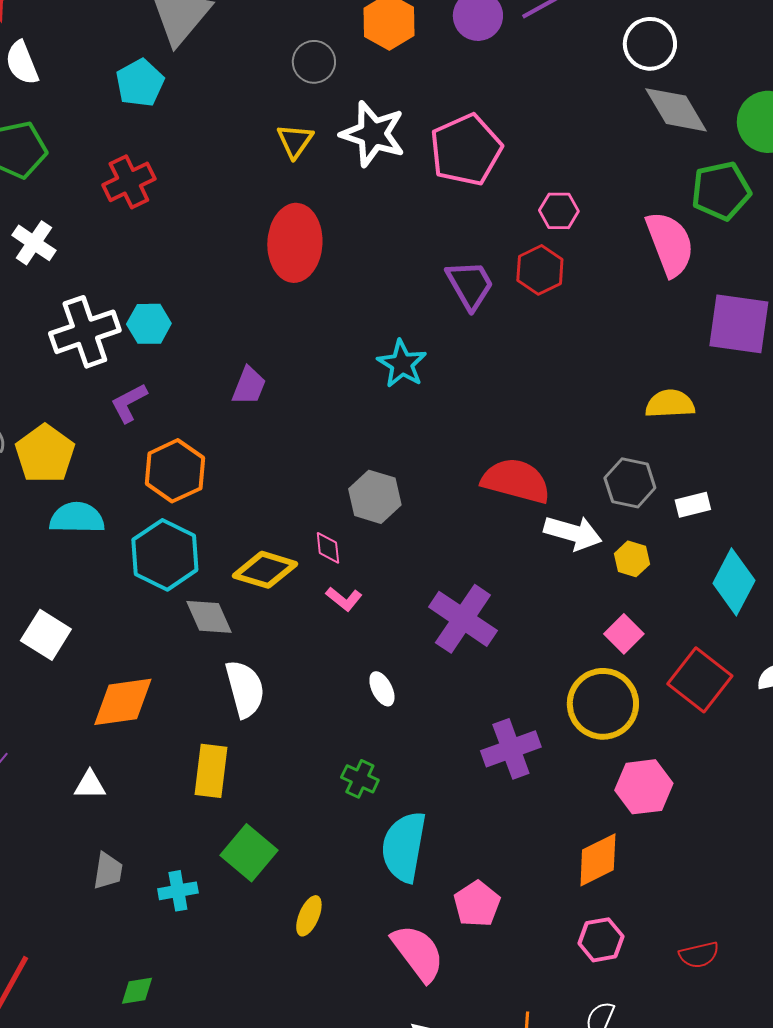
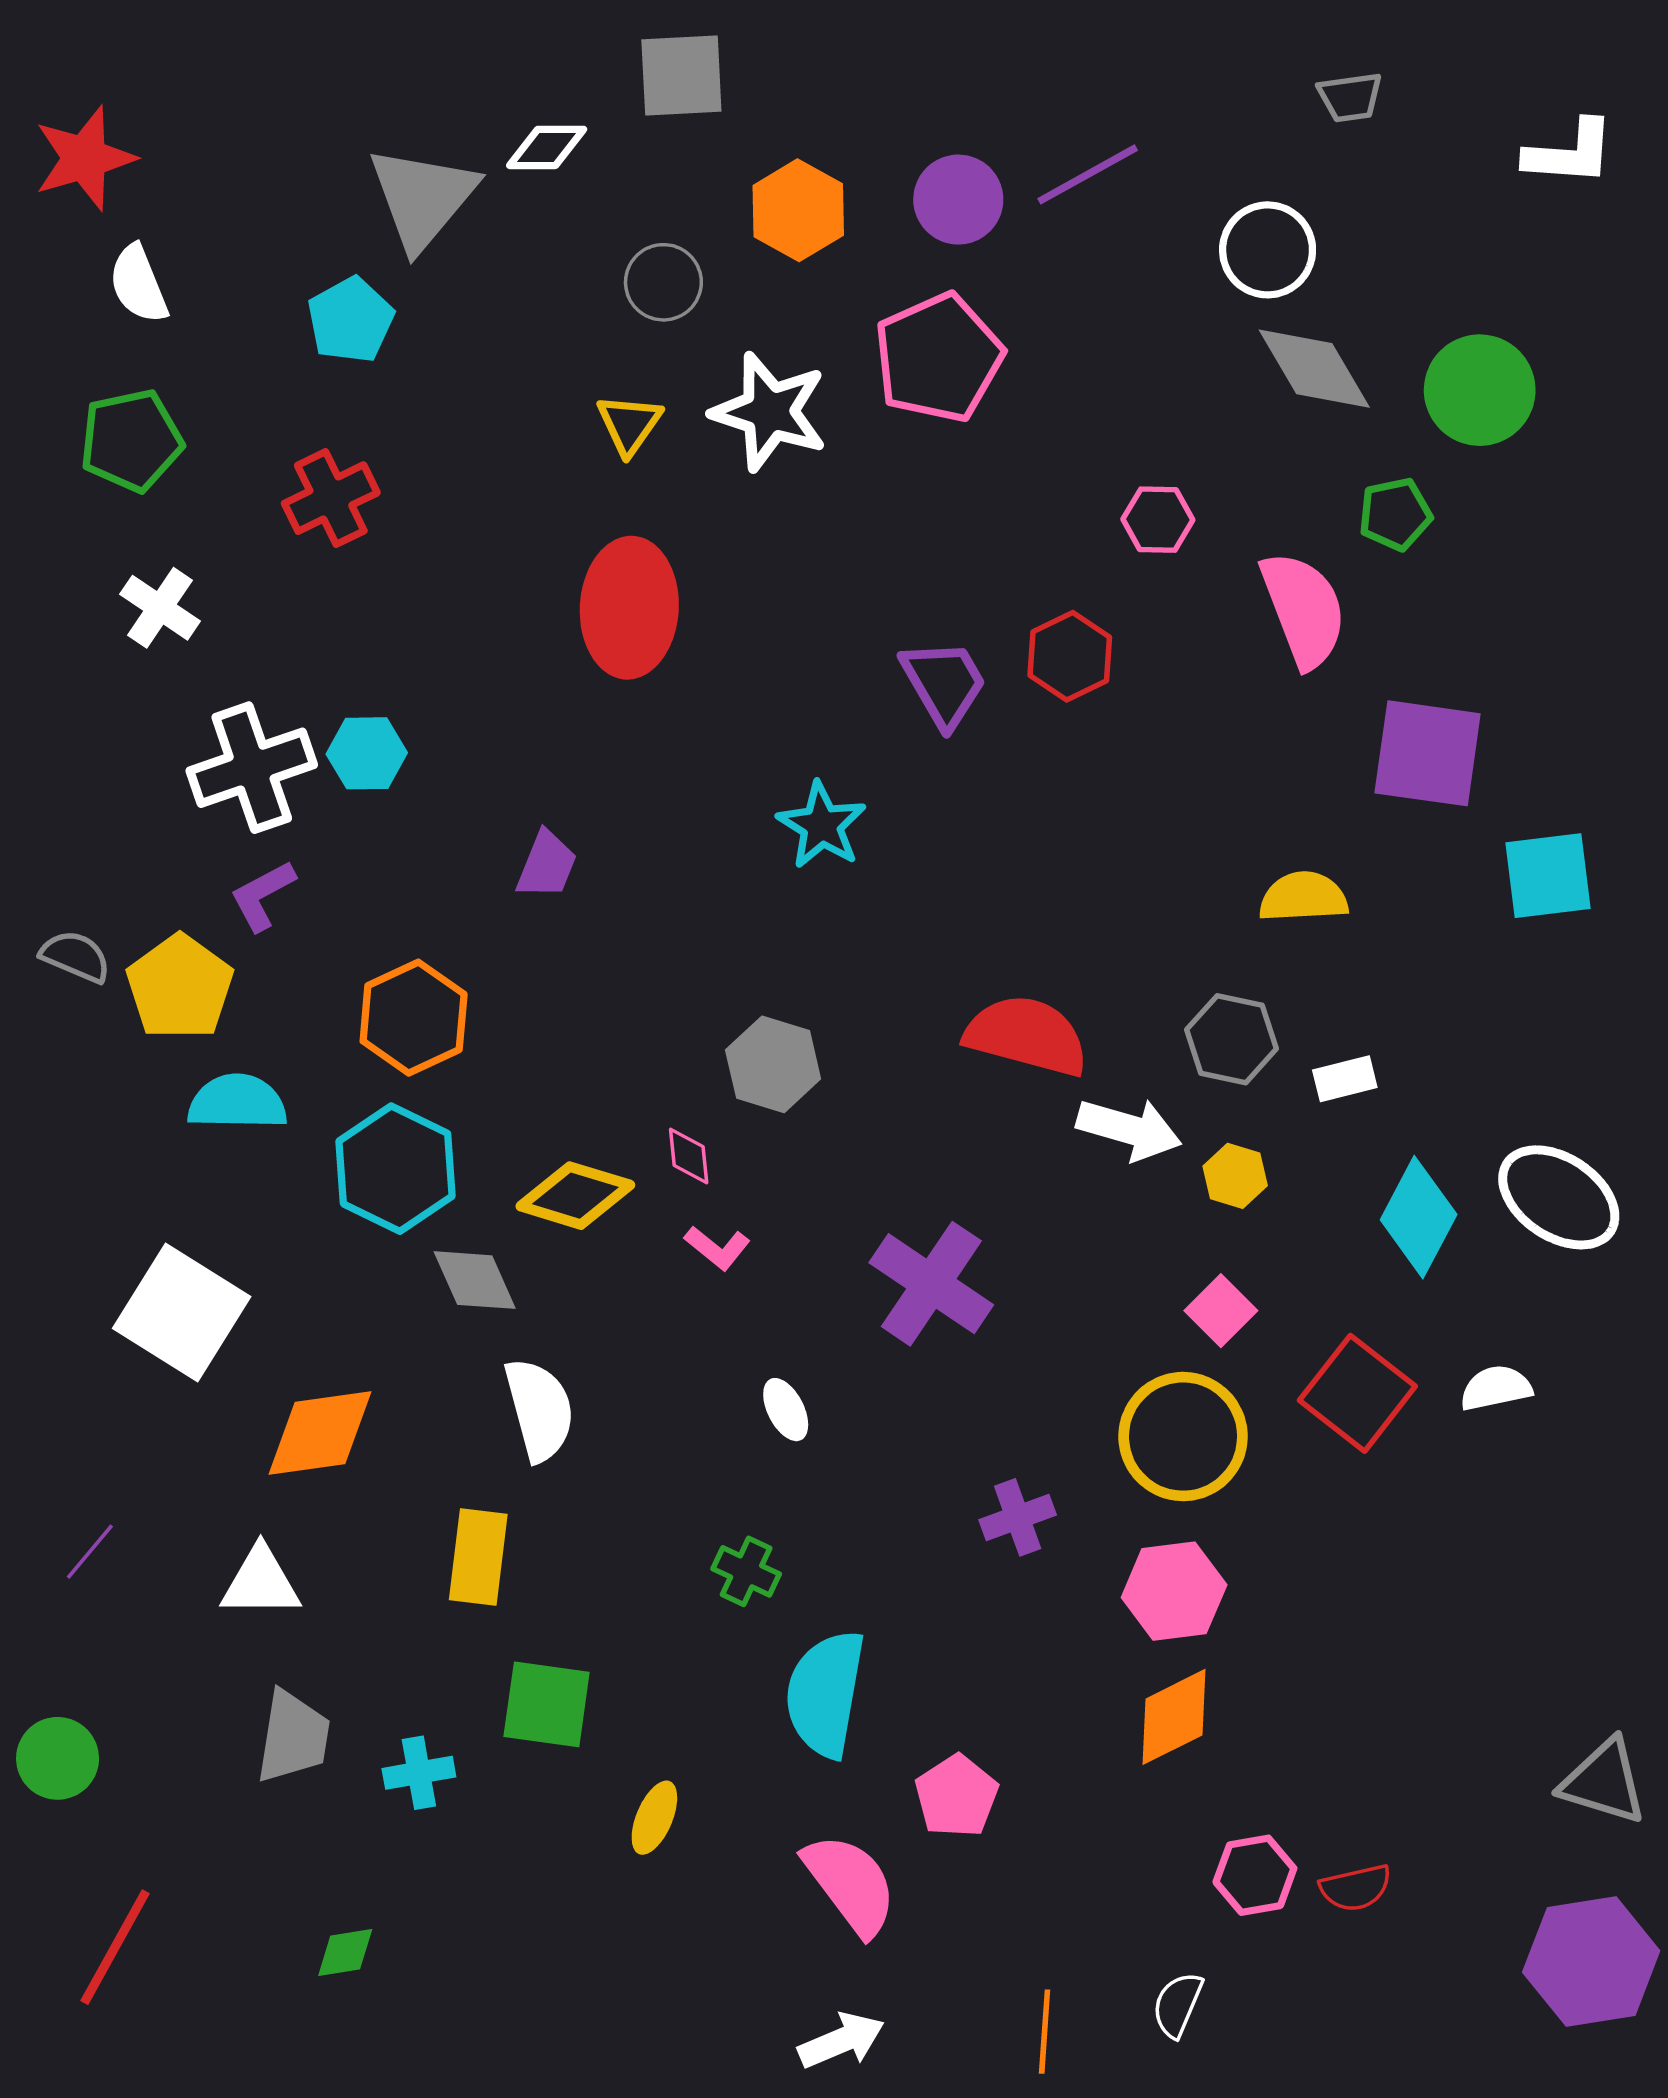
pink pentagon: (466, 150) -> (939, 358), moved
green pentagon: (721, 191) -> (1395, 514), size x0.7
pink hexagon: (559, 211) -> (1158, 520), moved
purple L-shape: (129, 403) -> (263, 895), moved
white square: (46, 635) -> (182, 1312), size x1.5
purple cross: (511, 749) -> (1018, 1517), size x0.7
white triangle: (90, 785) -> (261, 1582), size x1.4
pink hexagon: (644, 787) -> (1174, 1591), moved
green square: (249, 853) -> (547, 1704), turned -32
gray trapezoid: (108, 871) -> (293, 1737), size x1.4
pink hexagon: (601, 940) -> (1255, 1875), moved

